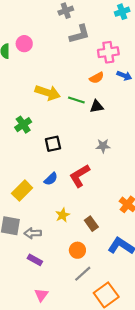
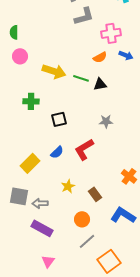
pink circle: (24, 44) -> (20, 56), moved
green cross: (23, 125) -> (31, 101), turned 35
purple rectangle: (35, 260) -> (42, 228), size x1.5

